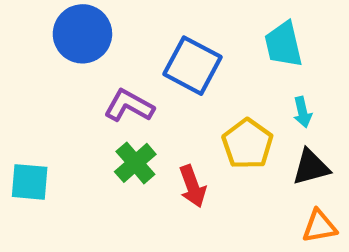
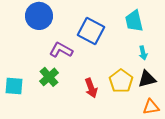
yellow pentagon: (247, 144) -> (121, 81), moved
green cross: (135, 163) -> (49, 77), moved

